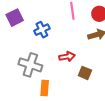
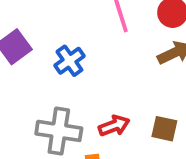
red arrow: (67, 57) -> (114, 126), moved

